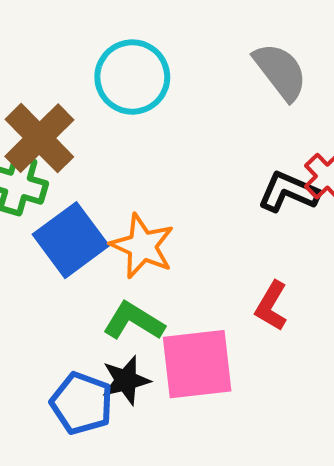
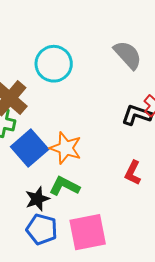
pink square: (197, 364) -> (88, 232), moved
black star: (126, 380) -> (37, 199), moved

